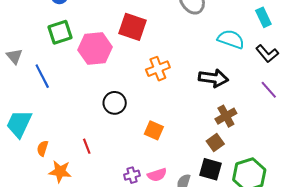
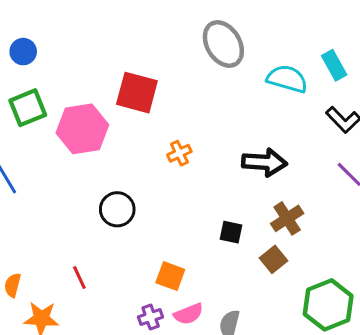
cyan semicircle: (231, 39) -> (287, 79), moved
orange cross: (158, 69) -> (179, 153), size x0.7
orange square: (154, 130) -> (170, 276), moved
black square: (211, 169) -> (231, 232), moved, size x0.7

